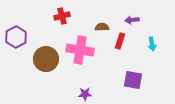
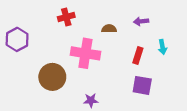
red rectangle: (120, 41) -> (138, 56), moved
brown circle: (46, 59) -> (52, 77), moved

